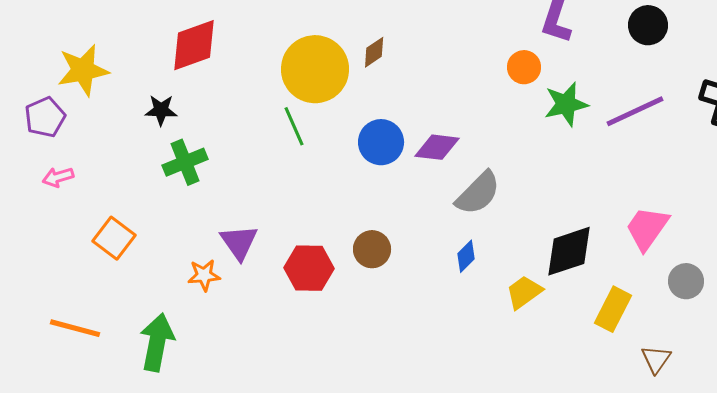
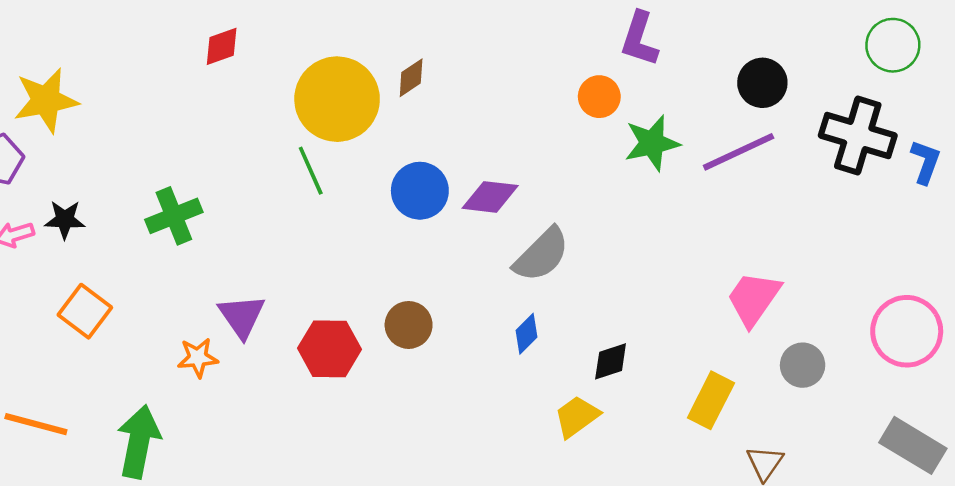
black circle: (648, 25) -> (762, 83), moved
red diamond: (194, 45) -> (222, 46), moved, size x0.6
black star: (161, 110) -> (65, 220), moved
black diamond: (569, 251) -> (611, 361), moved, size x0.6
yellow trapezoid: (524, 292) -> (577, 417), moved

